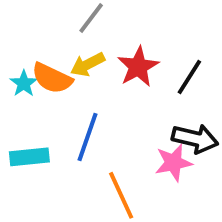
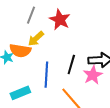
red star: (138, 67) -> (60, 20), moved
black line: (189, 77) -> (71, 65), moved

